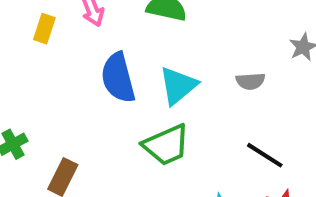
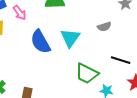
green trapezoid: (166, 145) -> (87, 73), moved, turned 65

